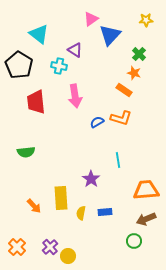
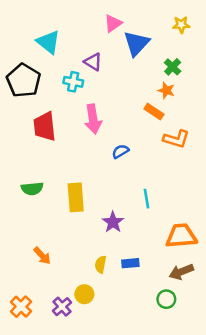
orange L-shape: (121, 118) -> (176, 139), moved
yellow rectangle: (61, 198) -> (76, 197), moved
yellow circle: (68, 256) -> (84, 294), moved

